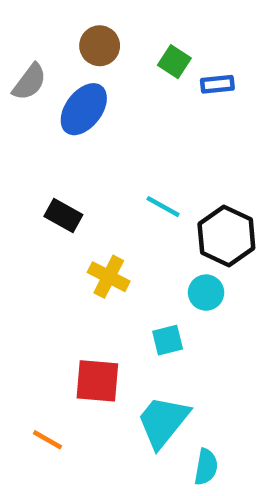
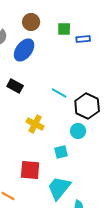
green square: (174, 62) -> (64, 29), turned -32
black rectangle: (63, 216) -> (15, 86), moved

